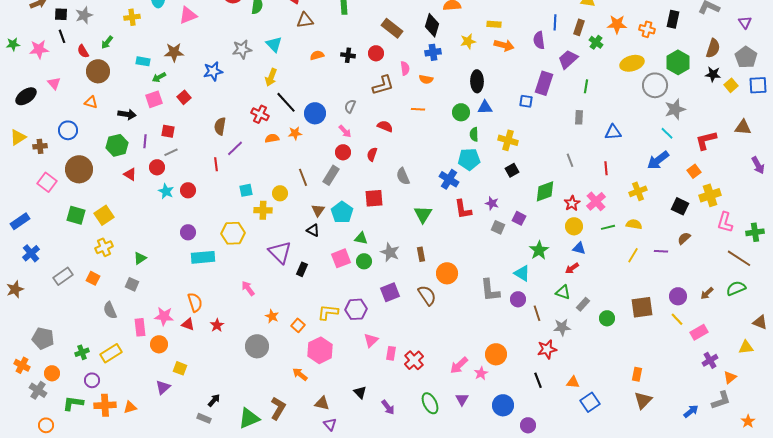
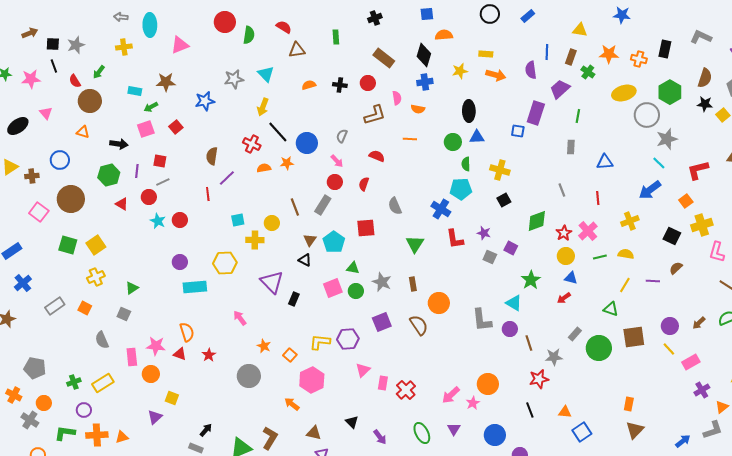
green triangle: (563, 292) -> (611, 309), moved
green circle: (607, 318) -> (599, 348), size x1.6

